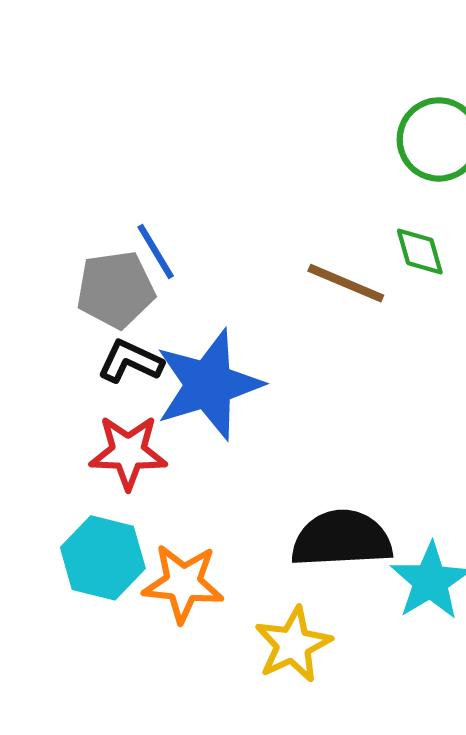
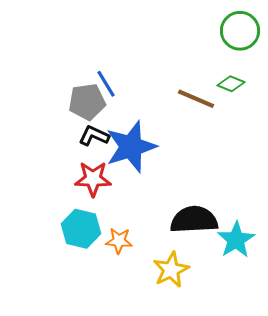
green diamond: (420, 251) -> (231, 84), turned -52
orange star: (183, 583) -> (119, 241), size x0.7

